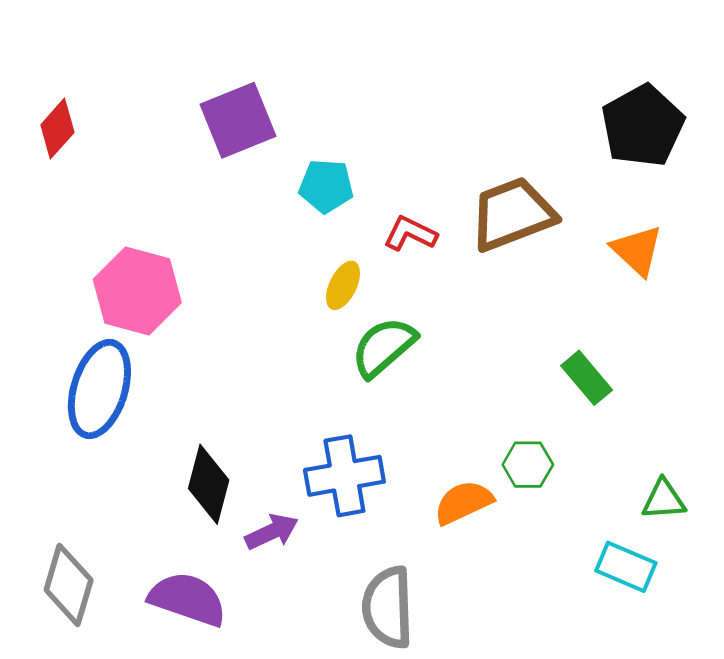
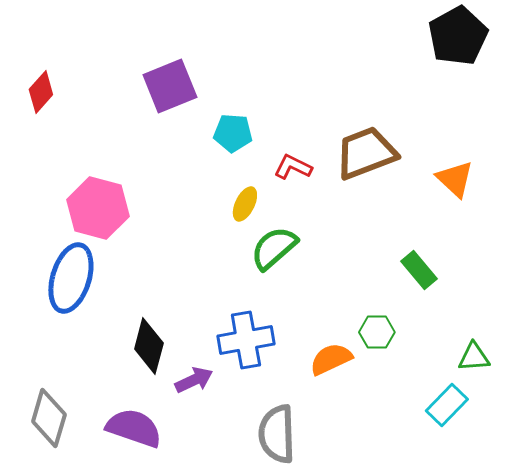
black pentagon: (643, 126) -> (458, 36), moved
cyan rectangle: (626, 567) -> (447, 405), turned -69

